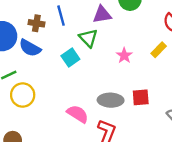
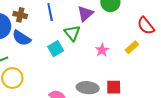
purple triangle: (102, 15) -> (85, 14), turned -36
brown cross: (36, 23) -> (20, 15), moved

